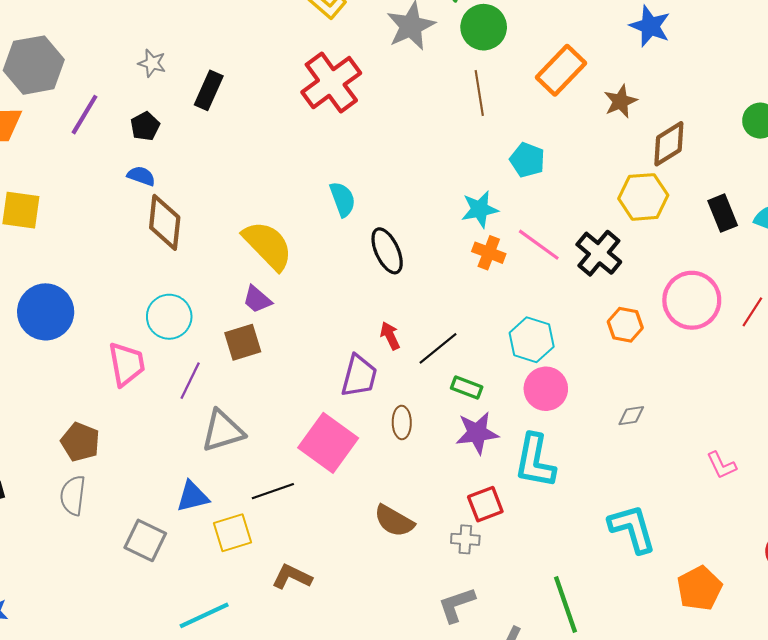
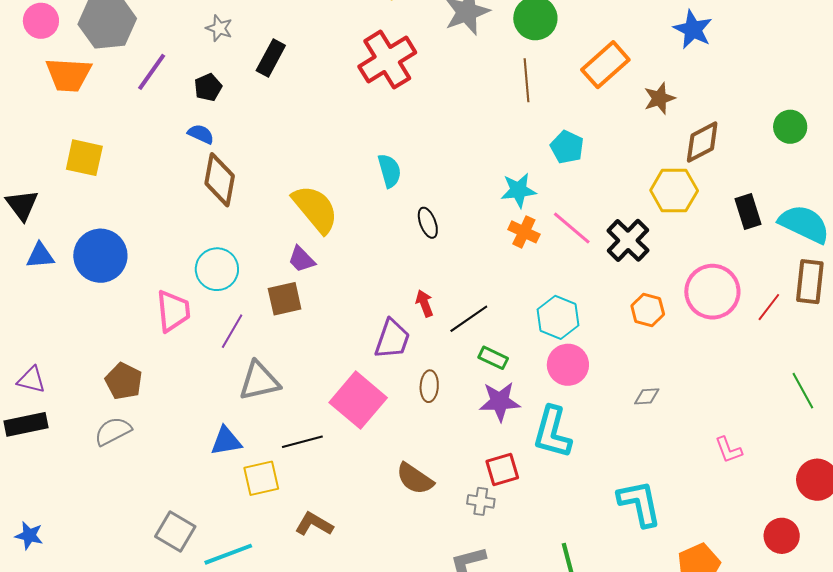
black ellipse: (387, 251) -> (428, 223), size x0.7
gray semicircle: (73, 495) -> (113, 431), turned 51
gray square: (145, 540) -> (175, 531), moved

